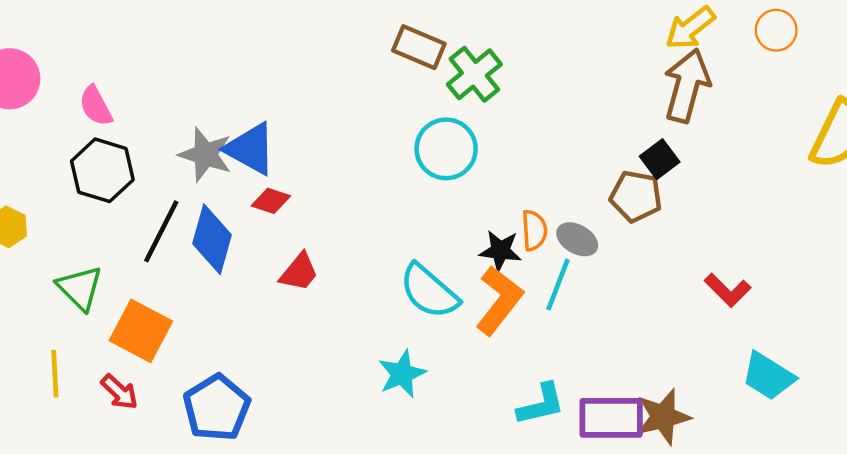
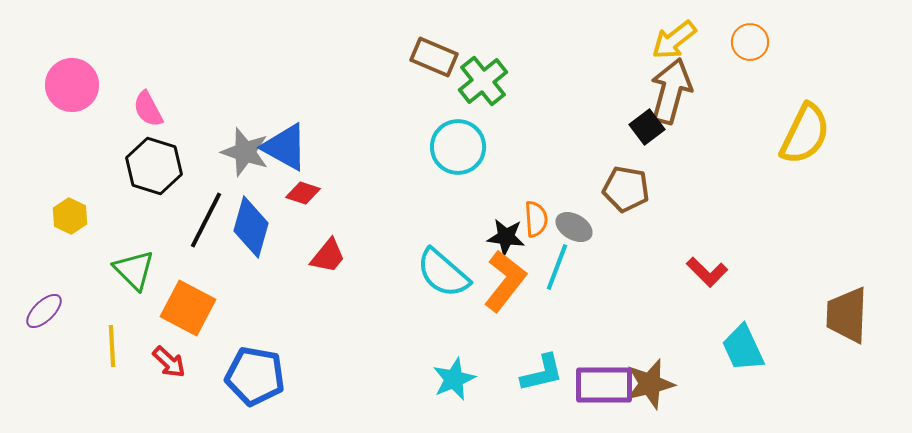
black square: (660, 159) -> (647, 127), moved
cyan star: (402, 374) -> (454, 379), moved
cyan trapezoid: (768, 376) -> (743, 348), turned 33
blue pentagon: (217, 408) -> (255, 376), turned -30

